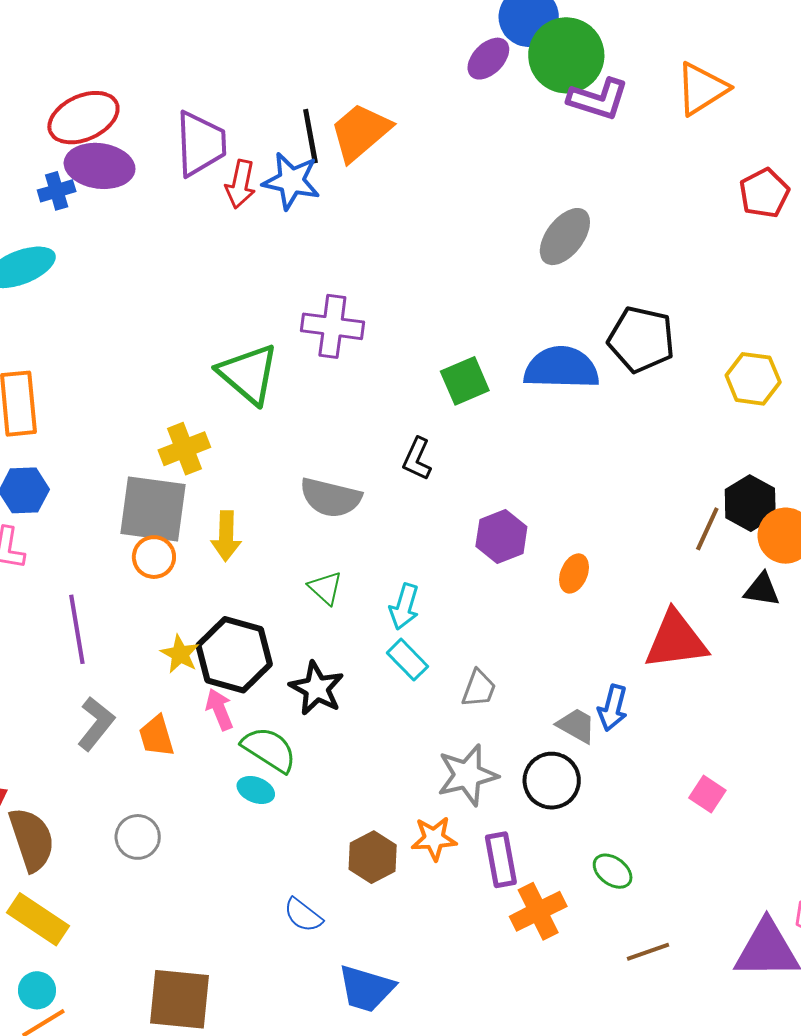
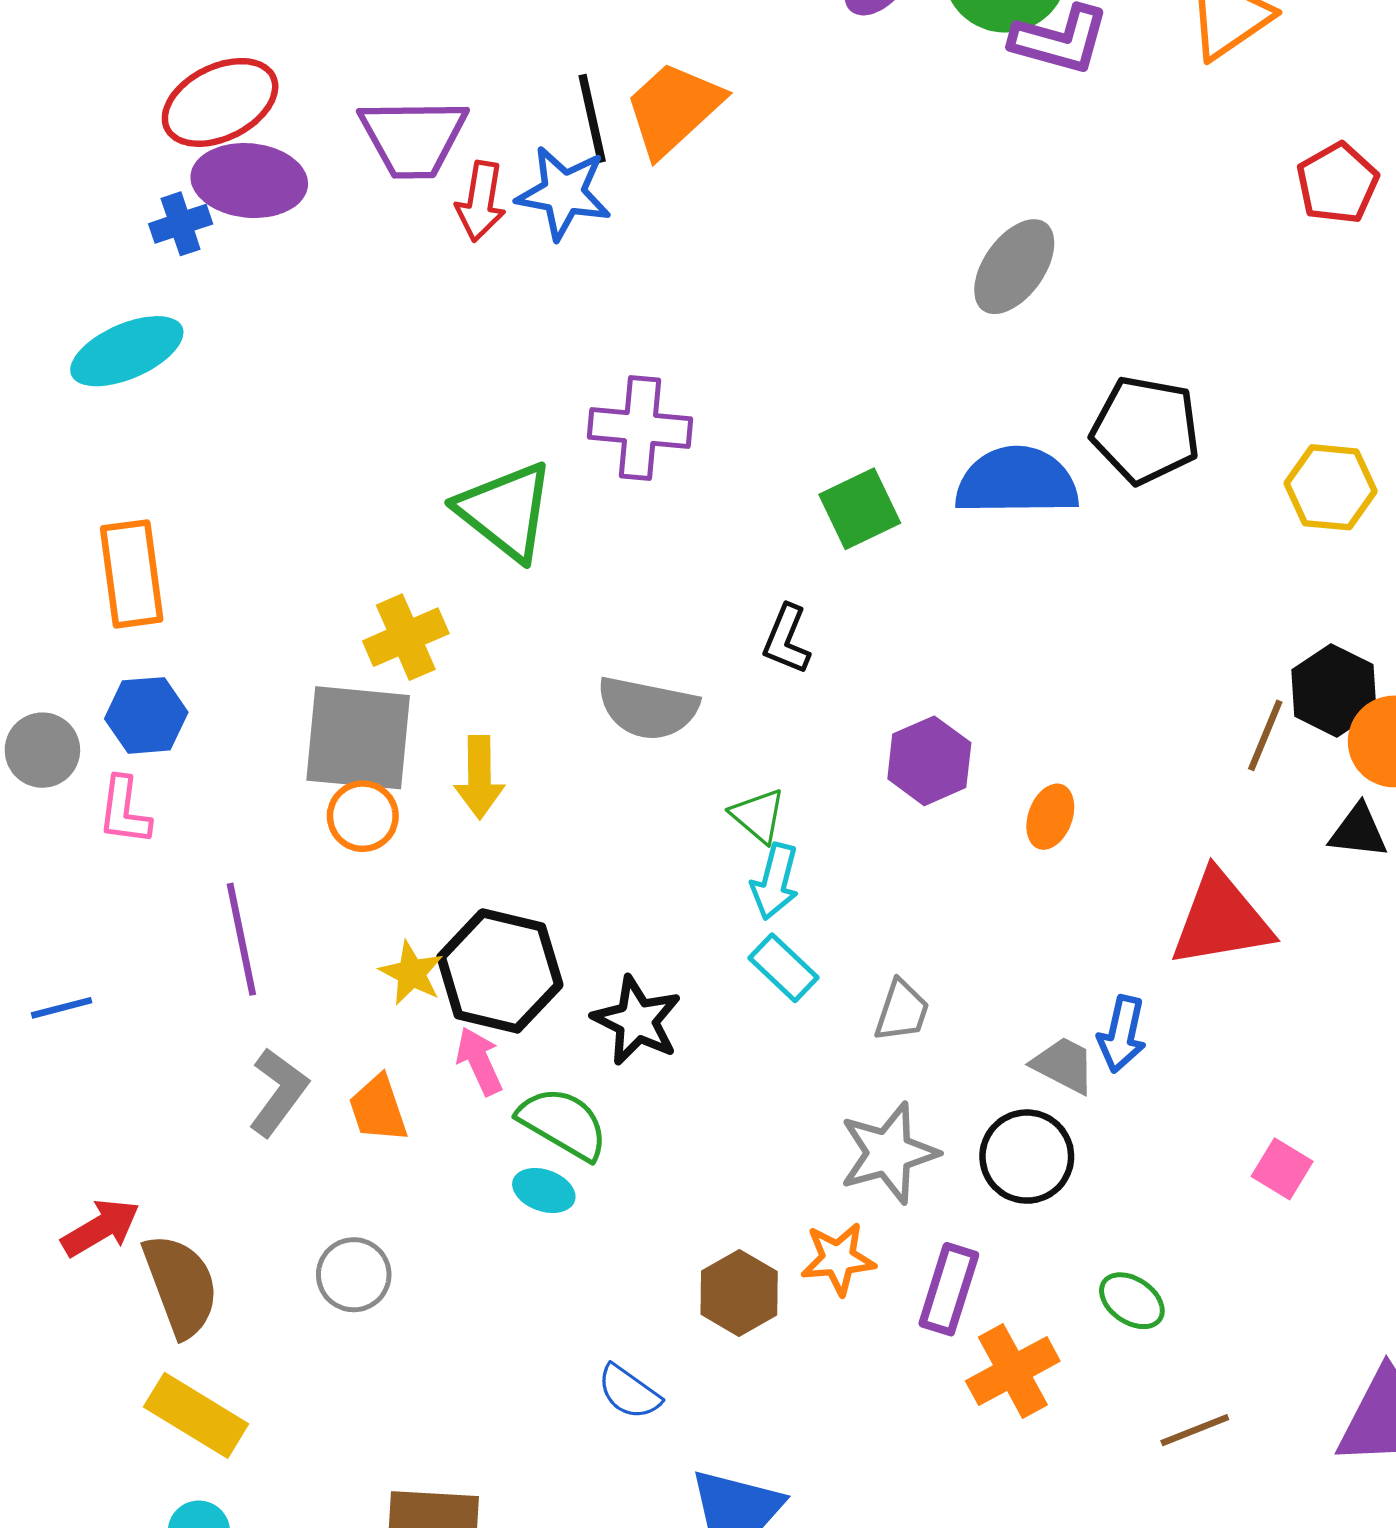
purple trapezoid: (201, 144) -> (413, 138), turned 94
green triangle: (325, 588) -> (758, 816), moved
purple rectangle: (501, 860) -> (949, 1289), turned 30

